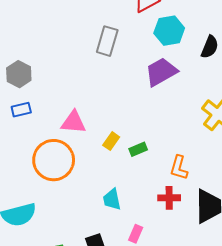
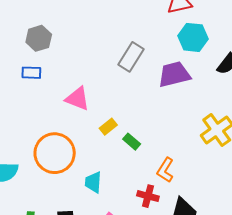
gray rectangle: (107, 41) -> (131, 57), moved
green rectangle: (138, 149) -> (132, 142), turned 48
orange circle: (54, 160) -> (55, 153), moved

